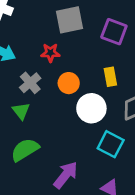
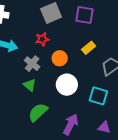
yellow rectangle: (110, 77) -> (89, 48), turned 72
white circle: (91, 108) -> (67, 85), moved

